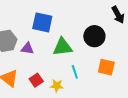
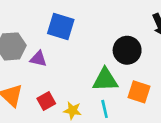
green triangle: (63, 47) -> (105, 80), moved
cyan line: (75, 72) -> (105, 109), moved

